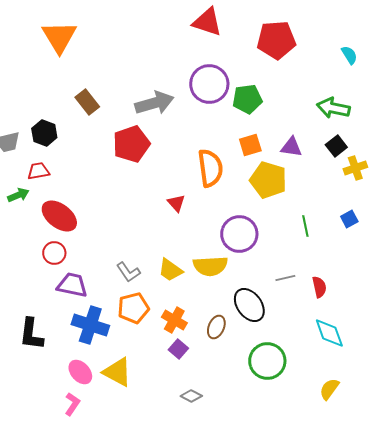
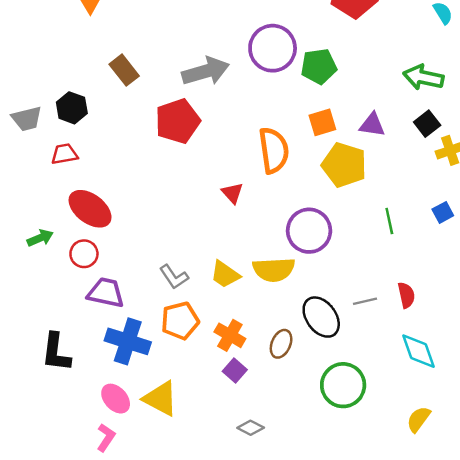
green arrow: (18, 195) -> (40, 238), moved
gray line: (285, 278) -> (365, 301), moved

